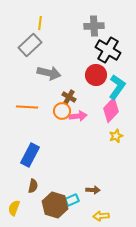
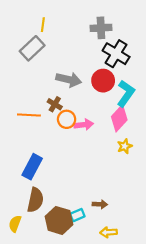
gray arrow: (49, 73) -> (69, 80), moved
brown cross: (69, 97) -> (55, 104), moved
brown semicircle: (33, 186) -> (35, 200), size x1.6

